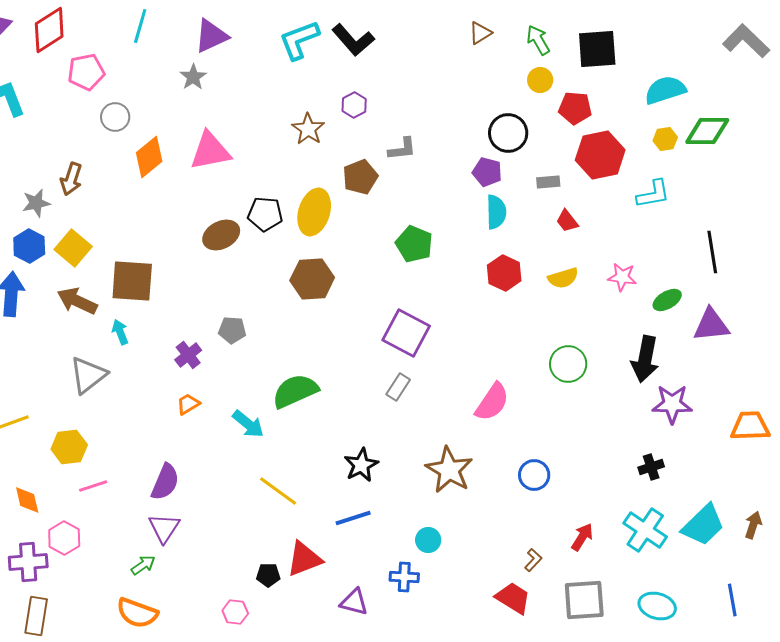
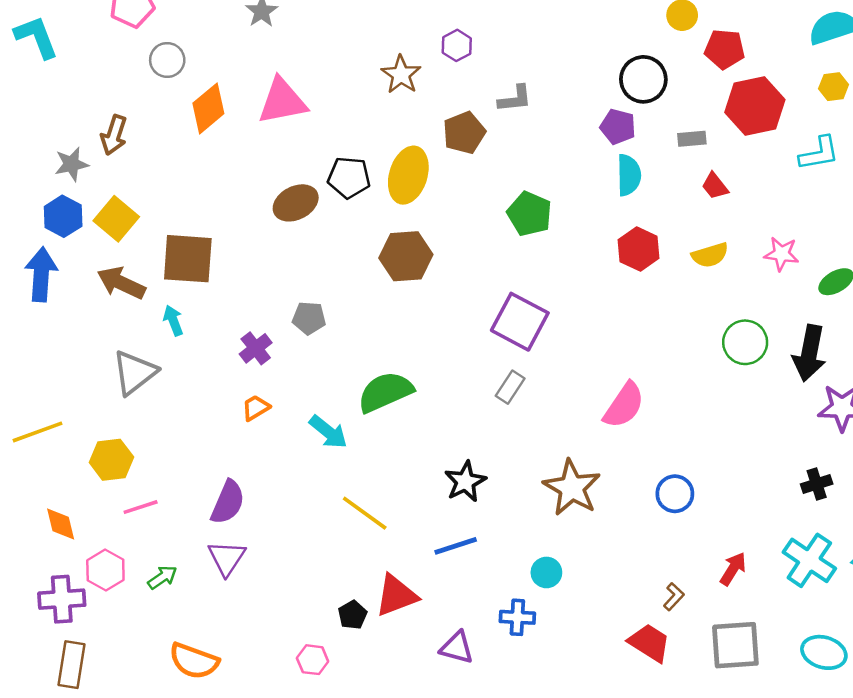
green circle: (568, 364) -> (745, 342), moved
green arrow: (143, 565) -> (162, 577), moved
black pentagon: (268, 575) -> (353, 615), turned -30

